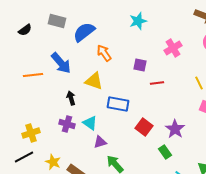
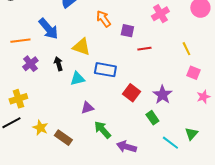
orange arrow: (104, 53) -> (103, 19), moved
cyan triangle: (90, 123) -> (77, 79), moved, turned -49
purple cross: (67, 124) -> (30, 64), moved, turned 35

